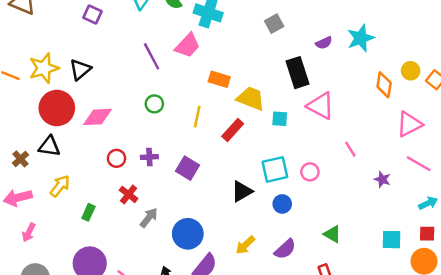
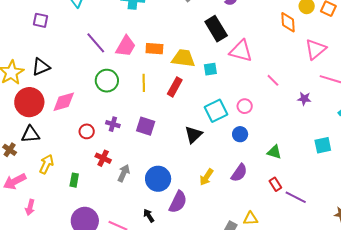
pink trapezoid: (188, 45) -> (126, 46), moved
black triangle: (80, 70) -> (41, 67), turned 30
green circle: (154, 104) -> (107, 81), size x1.5
purple cross: (149, 157) -> (113, 124), turned 32
blue circle: (282, 204) -> (240, 134), moved

